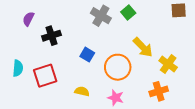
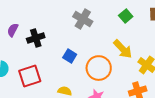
green square: (128, 13) -> (126, 16), moved
purple semicircle: (28, 19) -> (13, 30), moved

